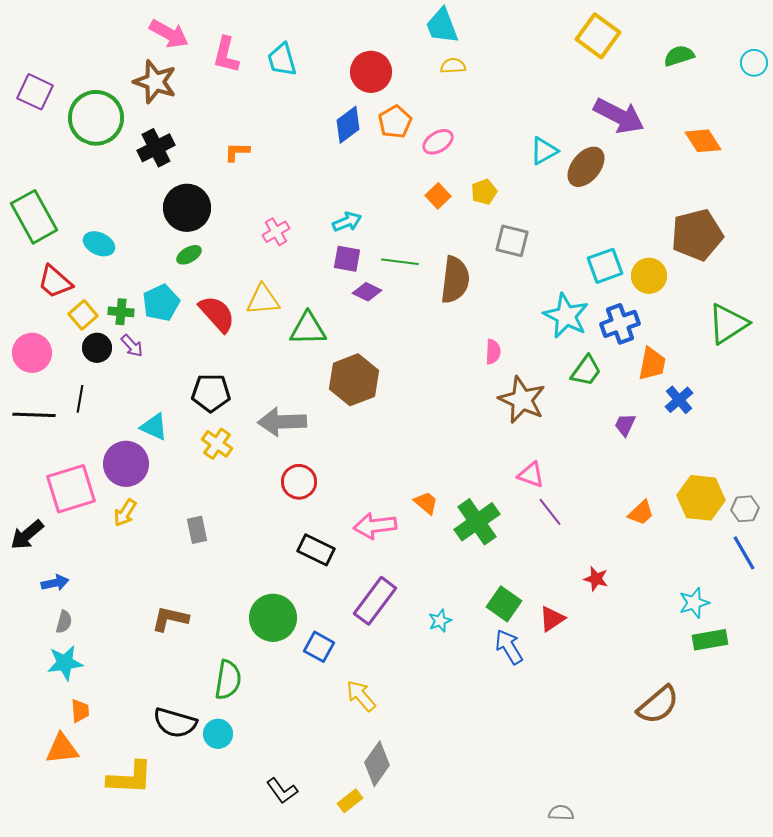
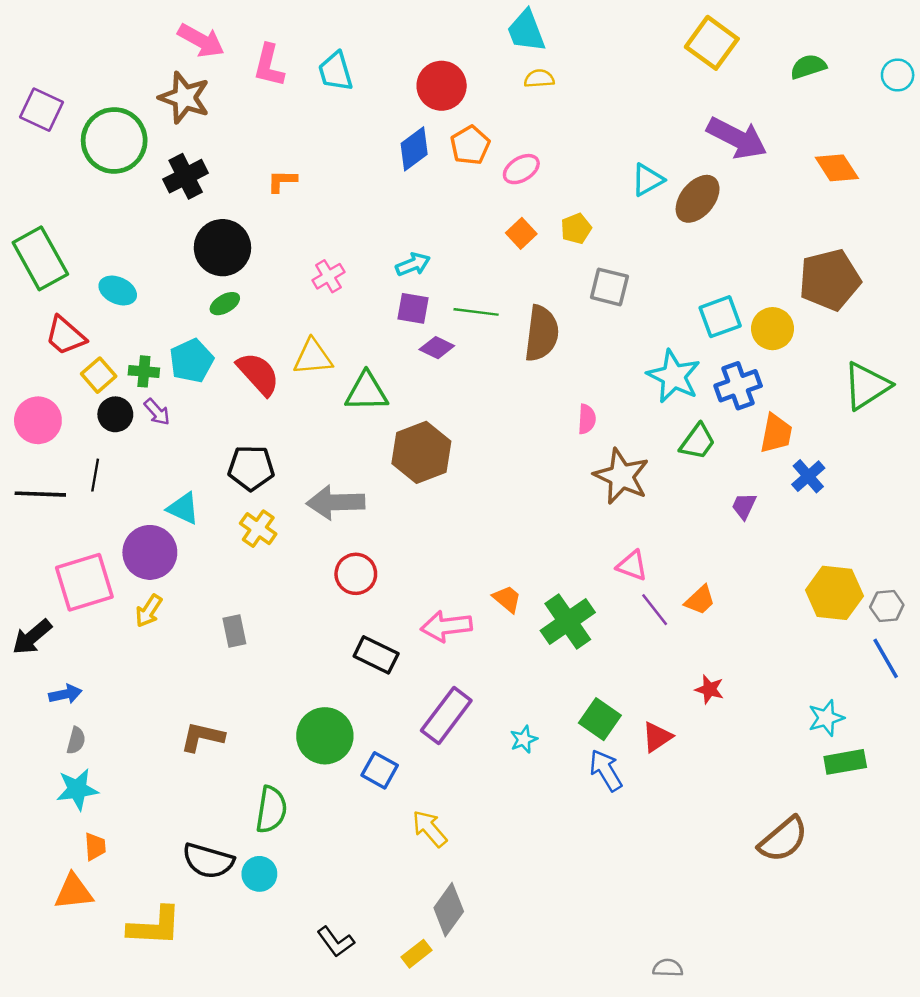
orange trapezoid: (641, 513) -> (700, 600), moved

